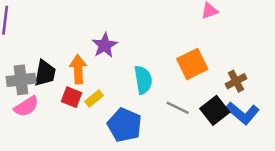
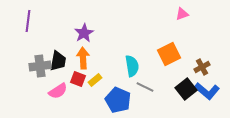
purple star: (105, 45) -> (84, 33), moved
pink semicircle: (26, 106) -> (58, 91), moved
gray line: (178, 108) -> (145, 87), moved

